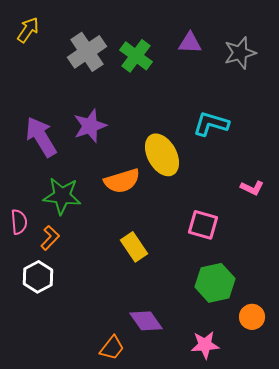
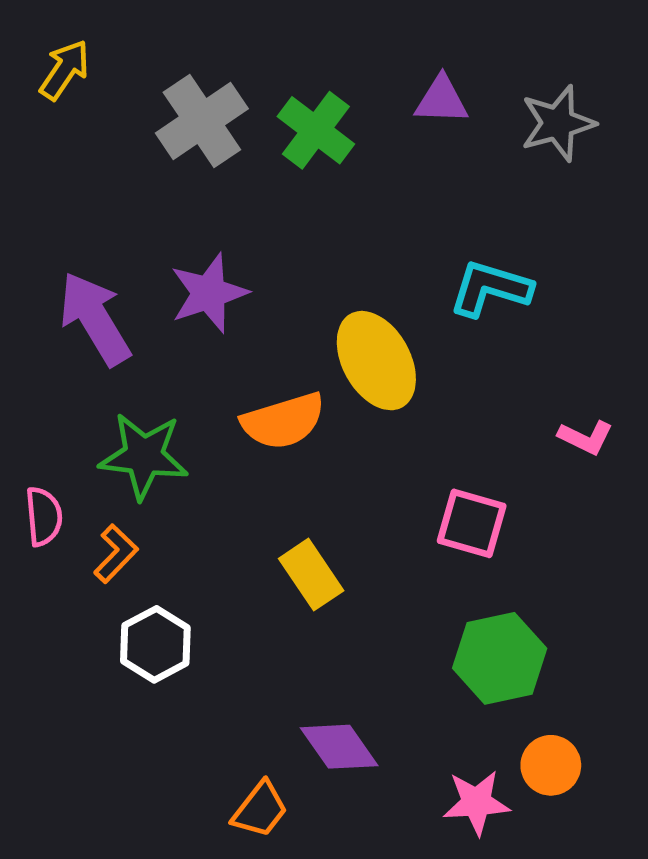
white hexagon: (38, 277) -> (155, 644), moved
orange circle: (252, 317) -> (551, 765), moved

